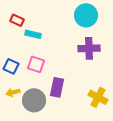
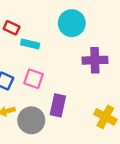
cyan circle: (86, 15) -> (72, 23), moved

